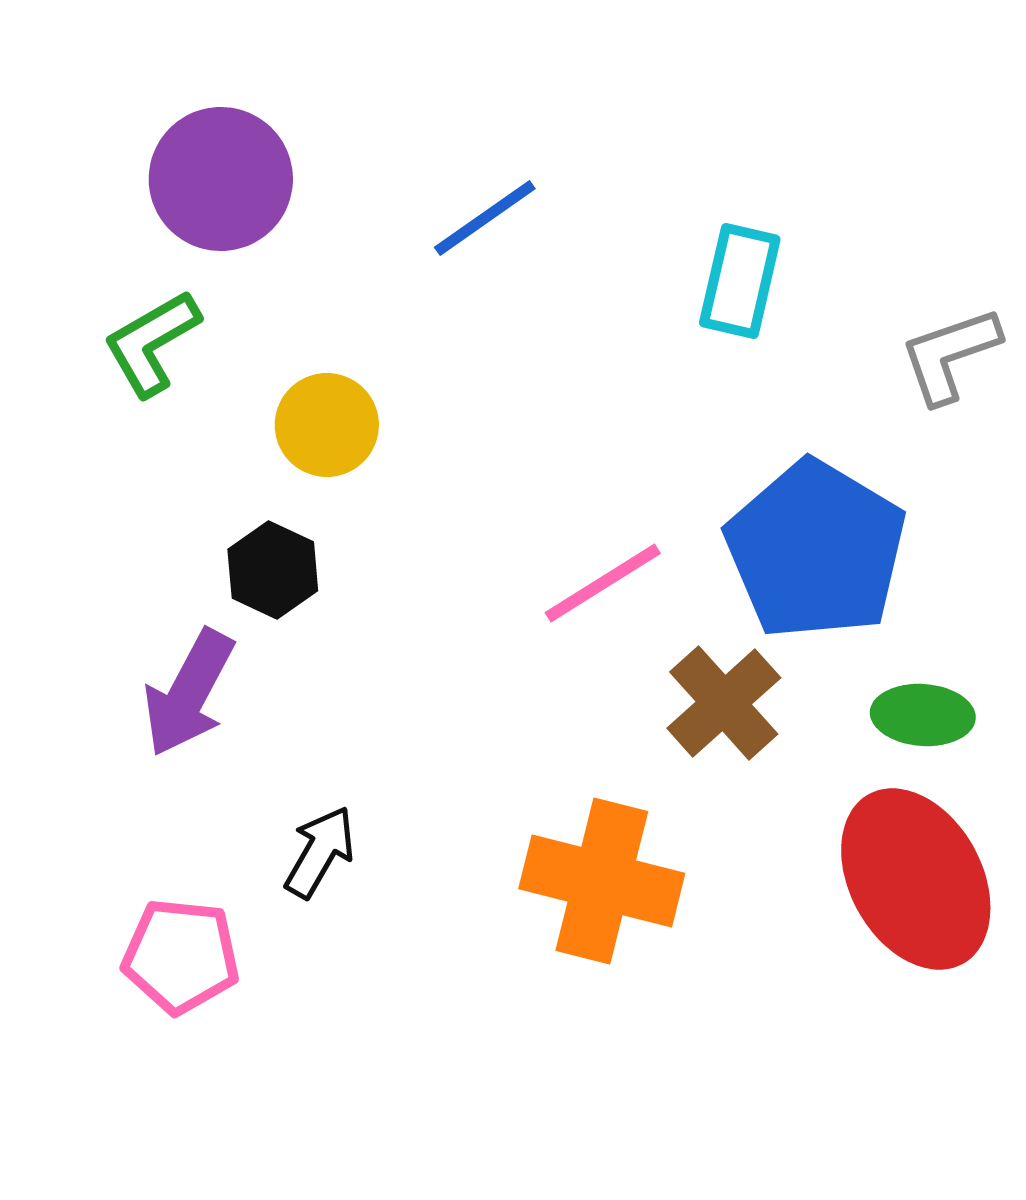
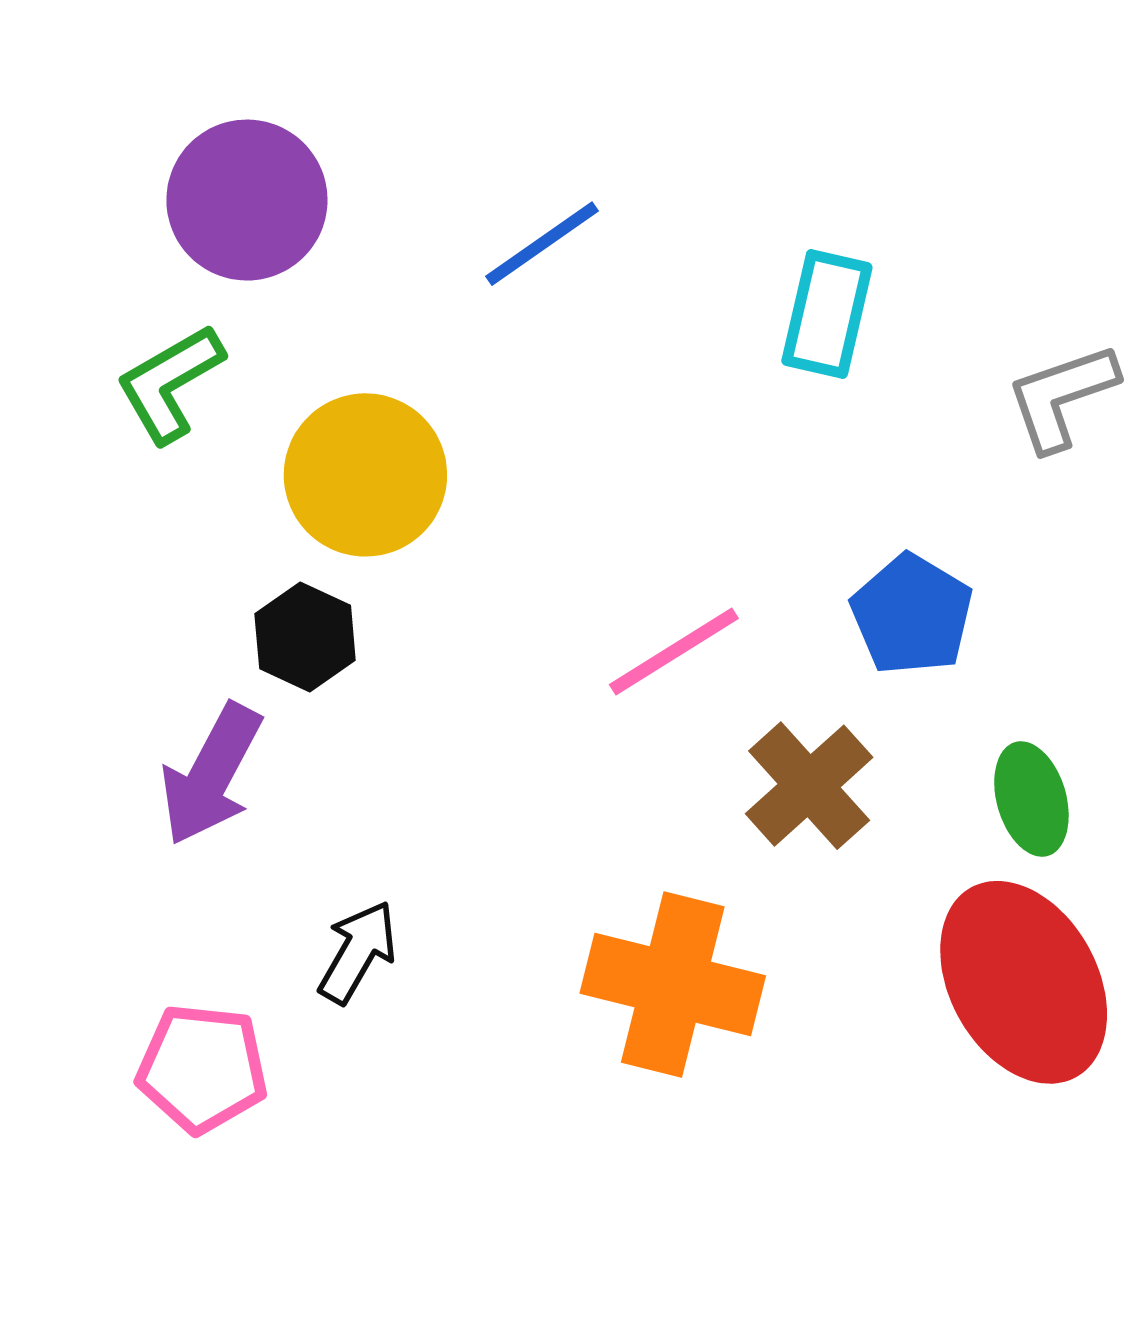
yellow circle: (327, 425) -> (365, 475), size x1.4
blue pentagon: (816, 550) -> (912, 615), size x0.6
green ellipse: (923, 715) -> (1031, 799), turned 70

